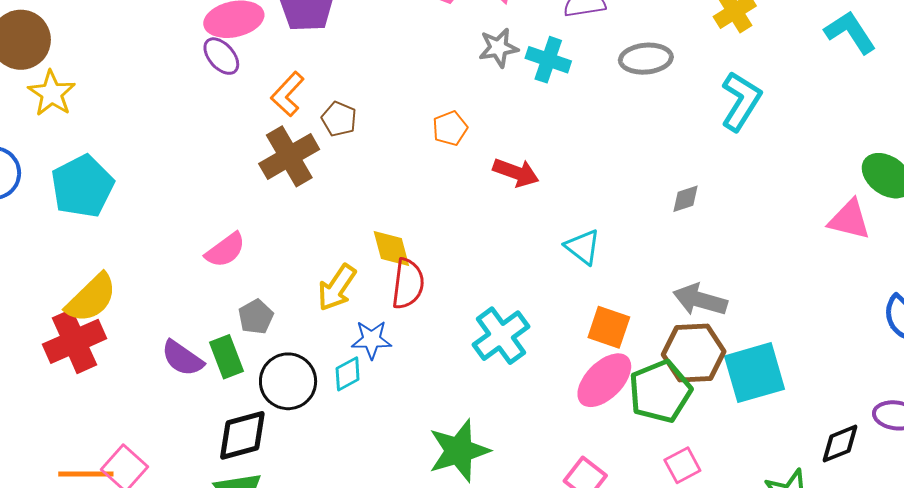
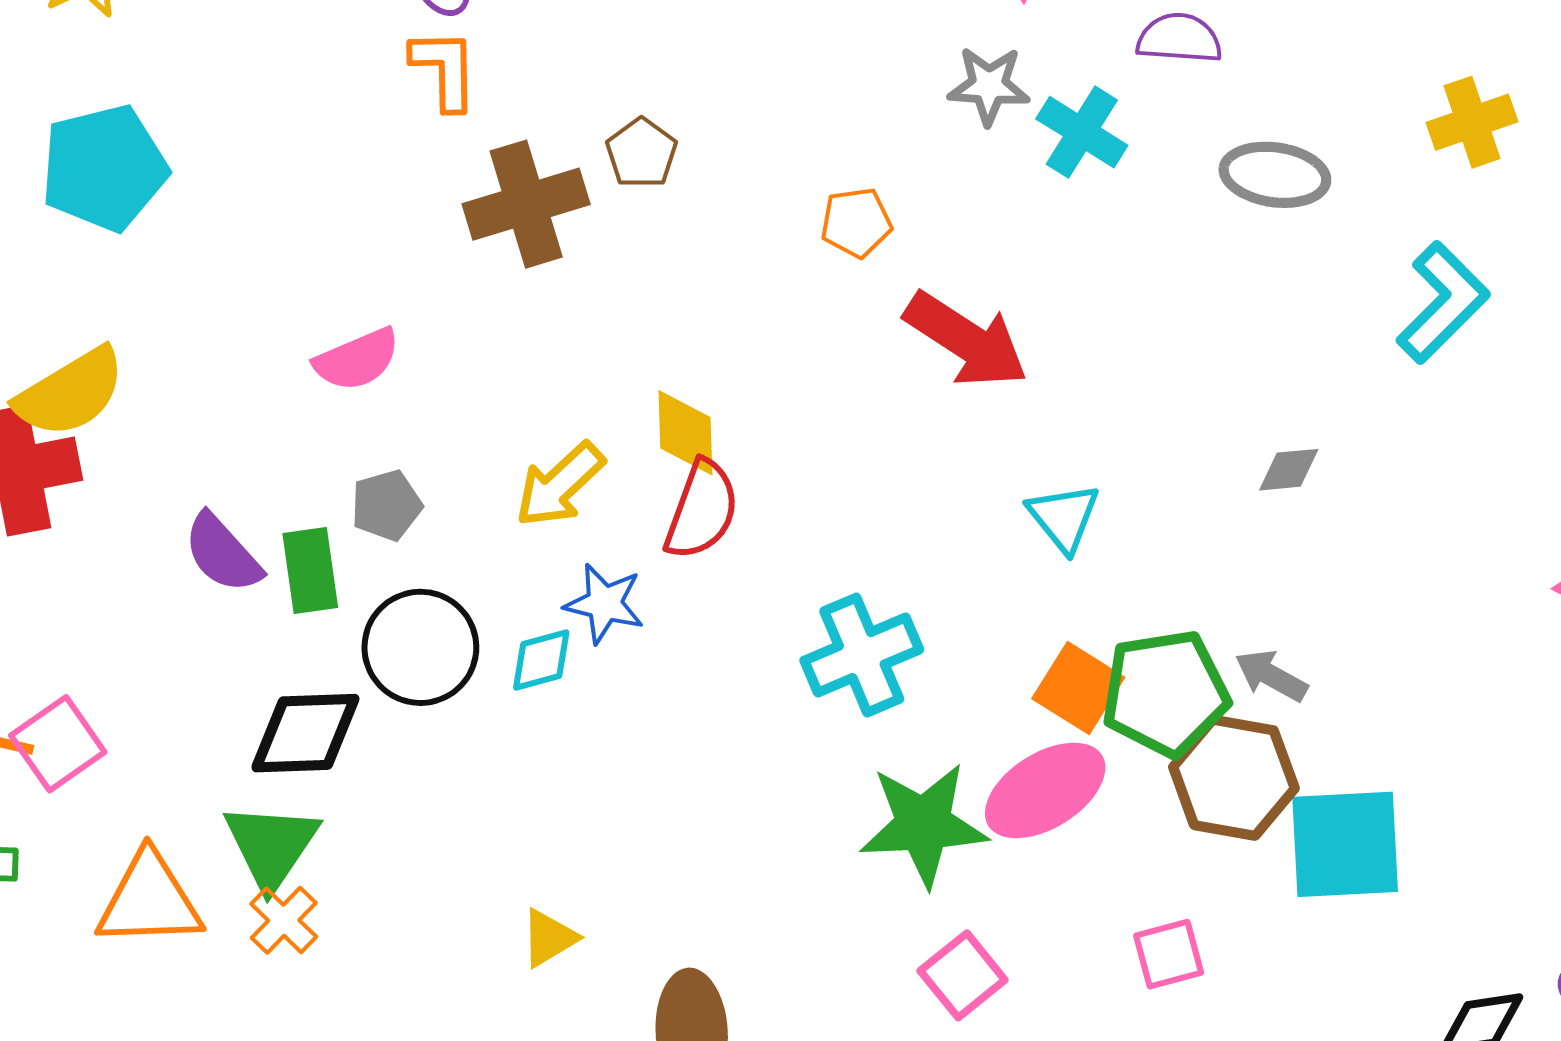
orange L-shape: (288, 94) -> (445, 69), moved, turned 123
red arrow: (516, 173) -> (966, 340), size x1.4
gray arrow: (700, 300) -> (1271, 676), size x0.7
green pentagon: (660, 391) -> (1165, 693), moved
green star: (459, 451) -> (923, 825), moved
pink square: (682, 465) -> (1169, 954), moved

